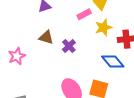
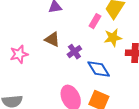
pink rectangle: (84, 14) -> (95, 21), turned -40
blue diamond: (113, 61) -> (99, 69), moved

